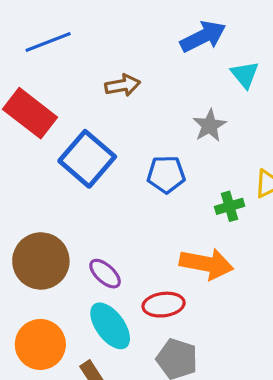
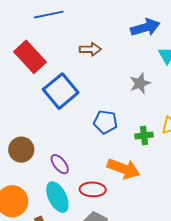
blue pentagon: (166, 174) -> (105, 122), moved
brown circle: (41, 261) -> (21, 150), size x0.7

